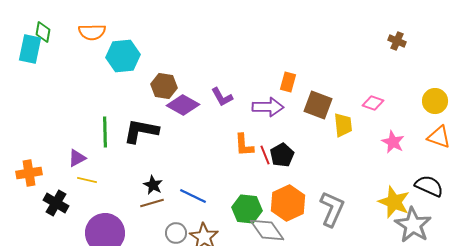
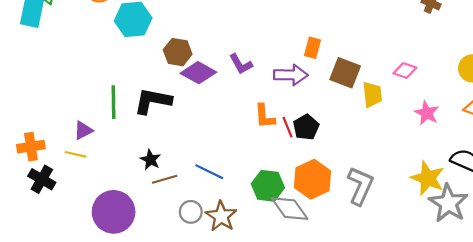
yellow line: (87, 180) -> (76, 154), moved
black star: (153, 185) -> (151, 160), moved
black cross: (56, 203) -> (42, 179), moved

